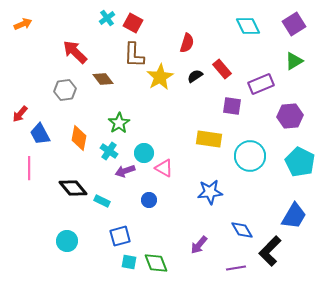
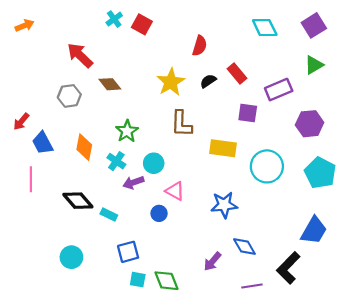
brown L-shape: (134, 55) -> (181, 124), moved
pink triangle: (164, 168) -> (175, 191), moved
blue diamond: (242, 230) -> (244, 247), moved

